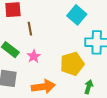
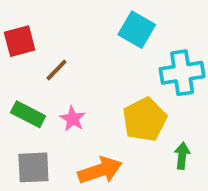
brown line: (30, 29) -> (57, 70), turned 64

